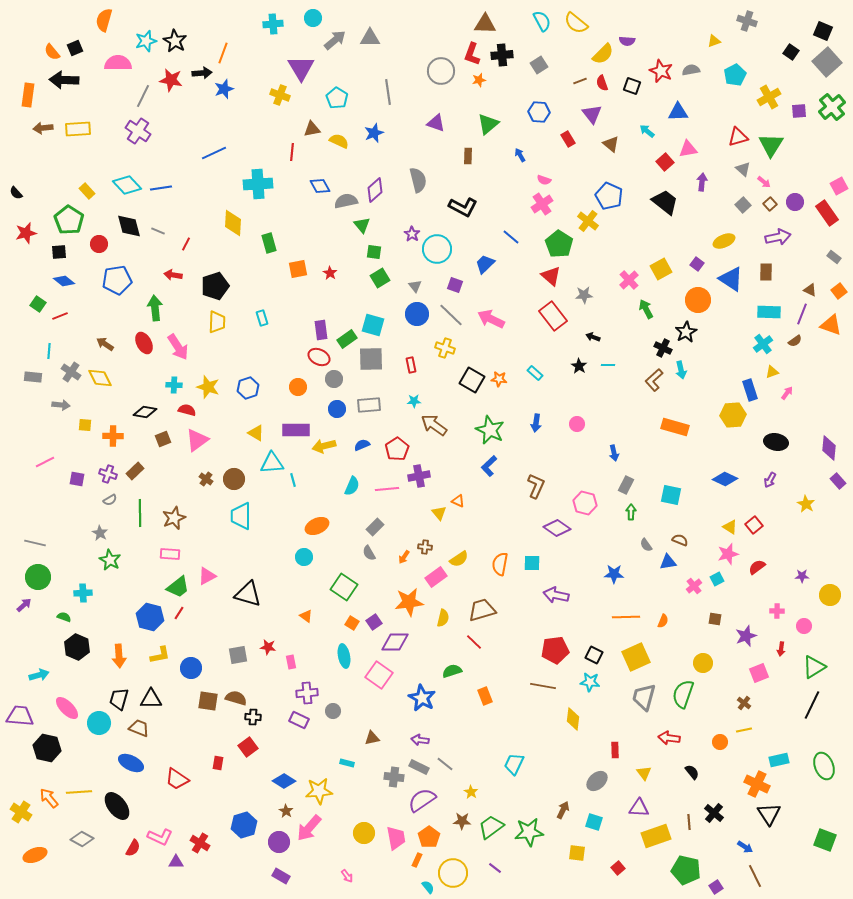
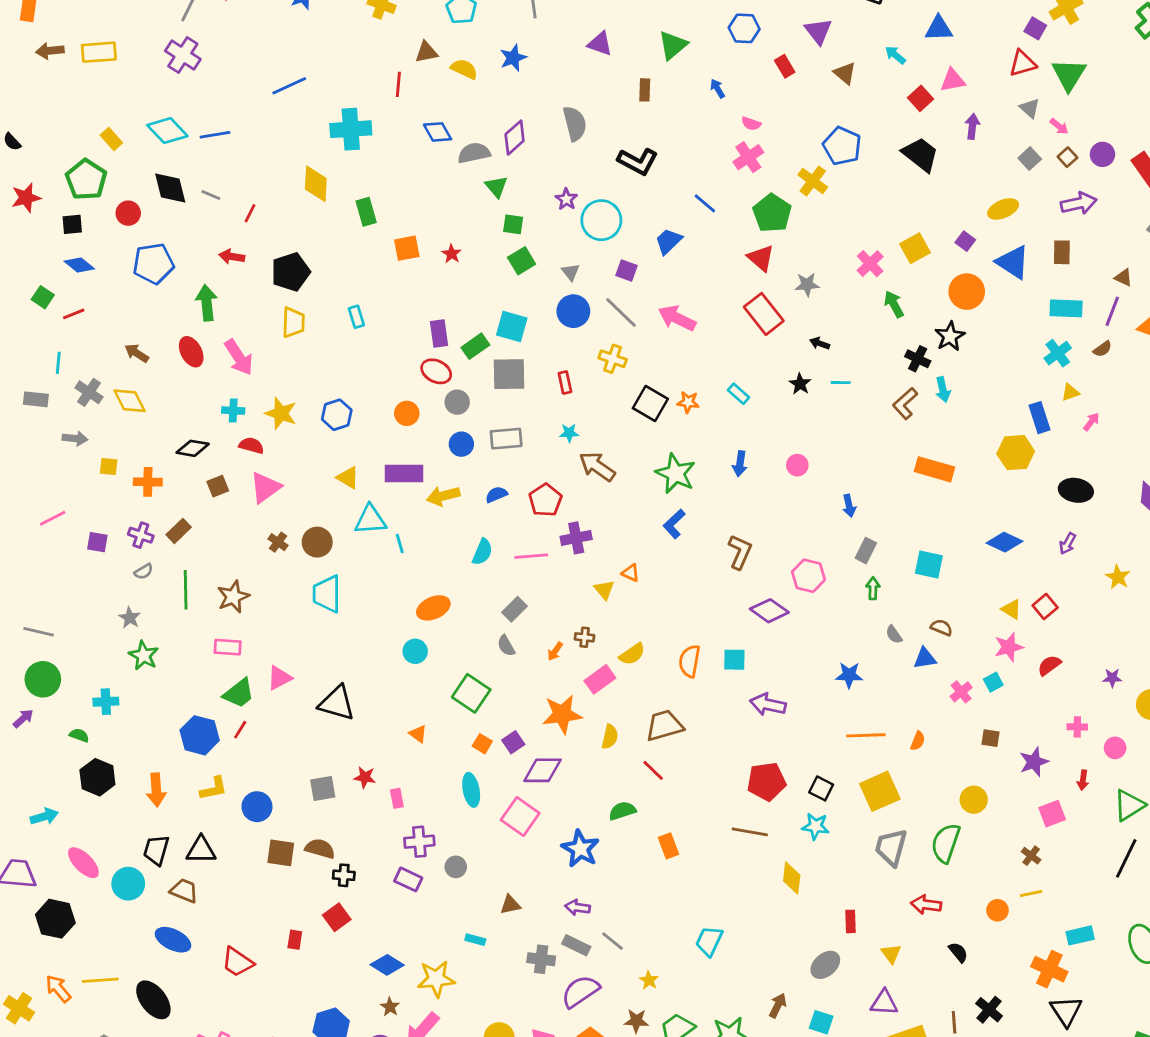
purple square: (799, 111) -> (1035, 28), moved, turned 35

